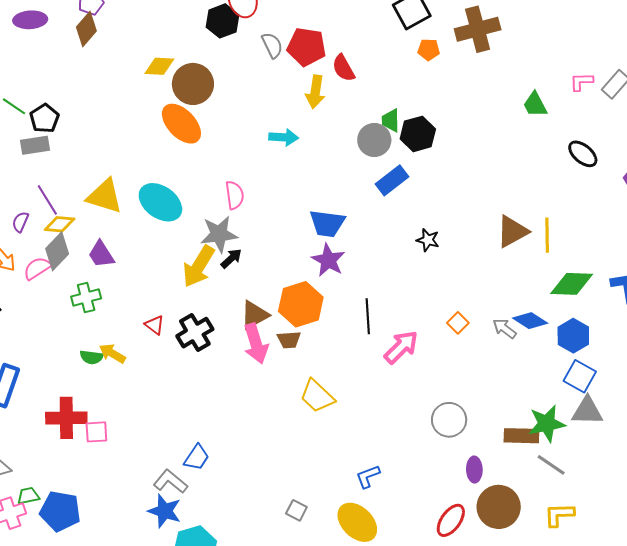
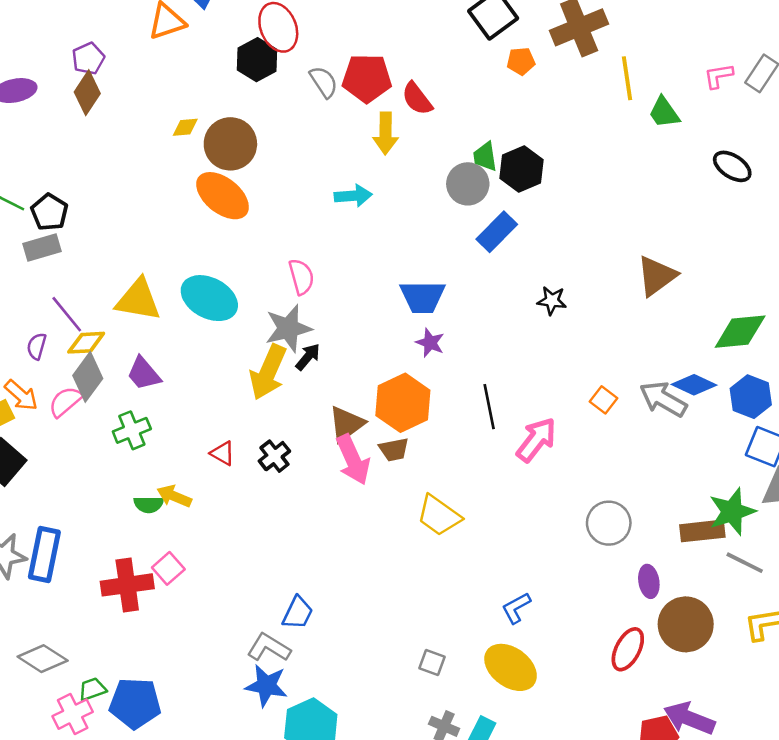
yellow diamond: (159, 66) -> (185, 127), size x0.7
yellow line: (547, 235) -> (627, 78), moved
purple star: (328, 260) -> (430, 343), size x0.7
gray arrow: (505, 329) -> (663, 399), size x1.5
black cross: (195, 333) -> (274, 456), size x0.7
pink square: (96, 432) -> (168, 568), moved, turned -30

